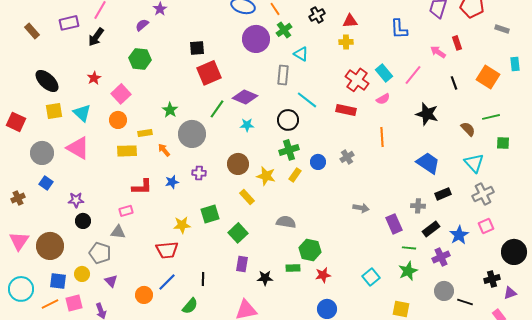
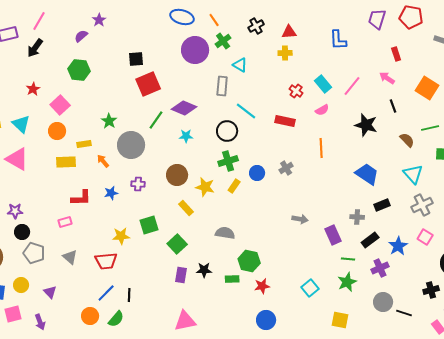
pink arrow: (438, 52) -> (387, 78), moved
red cross: (357, 80) -> (296, 91), size x0.6
black line: (454, 83) -> (393, 106), moved
pink square: (486, 226) -> (425, 237), turned -35
gray triangle: (118, 232) -> (70, 257), moved, turned 35
gray pentagon: (100, 253) -> (34, 253), moved
black star: (265, 278) -> (204, 270), moved
black line: (203, 279) -> (129, 295), moved
orange circle: (144, 295) -> (90, 316), moved
green semicircle: (190, 306) -> (116, 319), moved

